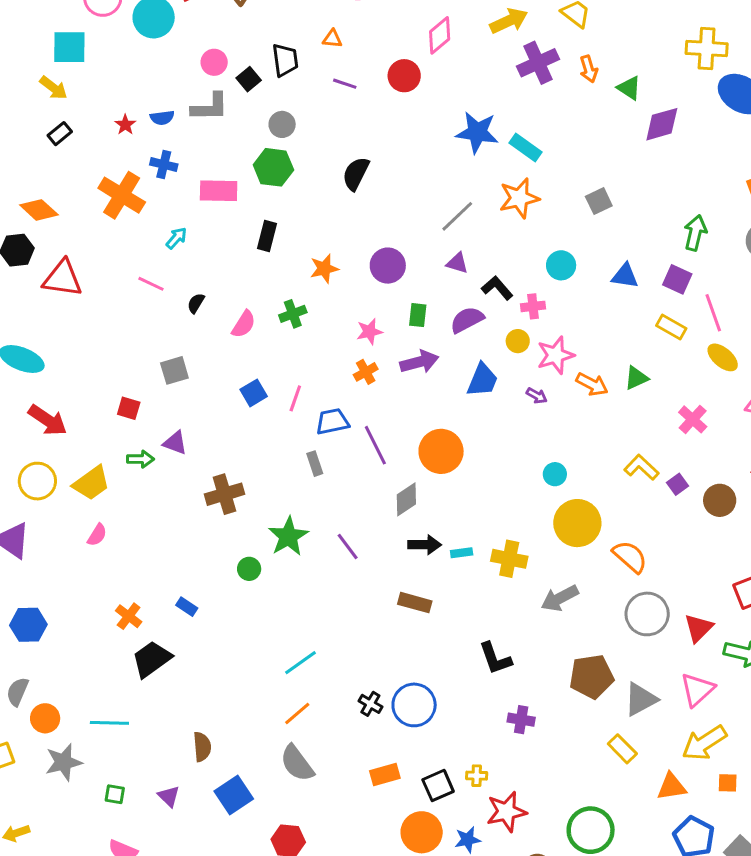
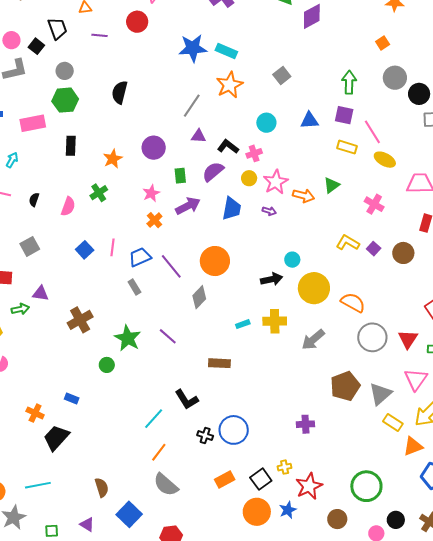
black arrow: (425, 545) -> (272, 279), moved
black L-shape: (495, 658) -> (187, 399), moved
yellow rectangle: (622, 749) -> (393, 423), moved

